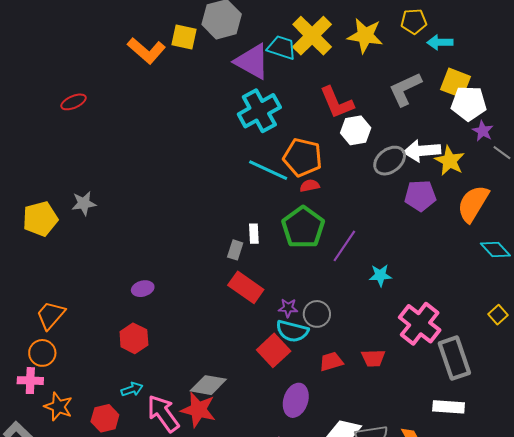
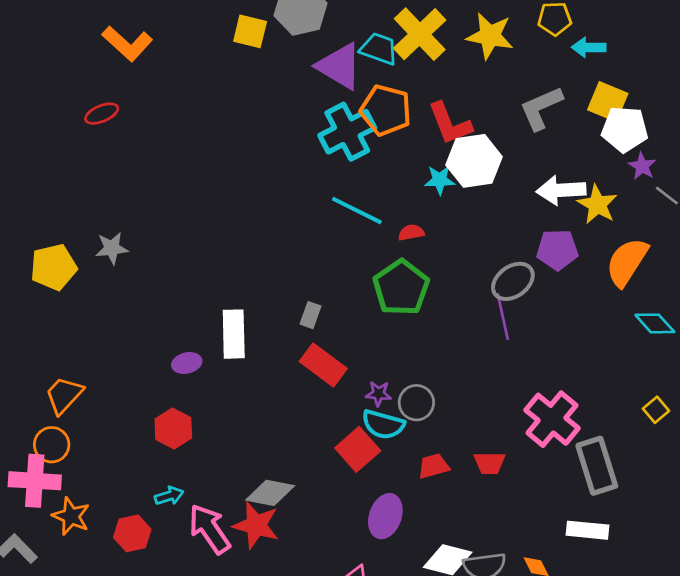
orange L-shape: (146, 51) -> (127, 44), moved
white hexagon: (356, 130) -> (474, 161), size x1.4
orange pentagon: (303, 157) -> (386, 110), moved
gray ellipse: (390, 161) -> (513, 281), moved
white rectangle: (254, 234) -> (234, 334), moved, size x1.8
purple line: (344, 246) -> (503, 317), moved, turned -48
cyan star: (380, 275) -> (440, 180), moved
pink cross: (30, 381) -> (35, 481), size x1.5

